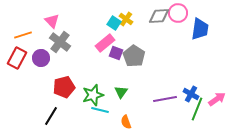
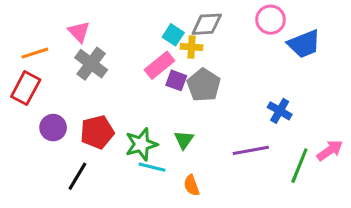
gray diamond: (159, 16) -> (207, 24), moved
yellow cross: (126, 19) -> (191, 47), moved, turned -32
blue trapezoid: (200, 29) -> (304, 44), turned 60
purple circle: (41, 58) -> (53, 128), moved
blue cross: (191, 94) -> (280, 111), moved

